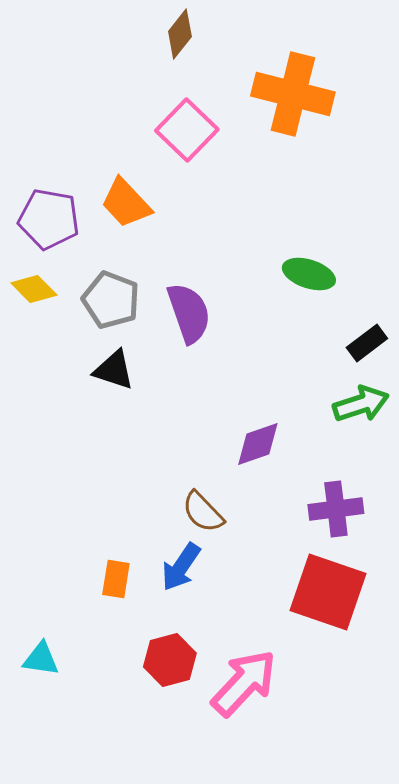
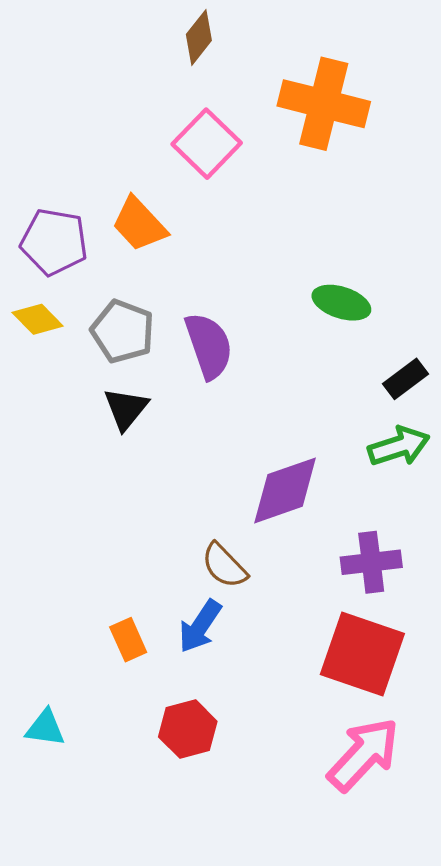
black triangle: (114, 370) -> (126, 409), turned 51
purple diamond: (258, 444) -> (285, 490), size x1.4
orange rectangle: (116, 579) -> (128, 640), turned -33
pink arrow: (244, 683) -> (363, 754), moved

